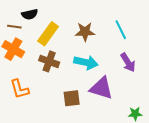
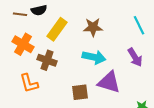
brown line: (14, 27) -> (20, 14), moved
cyan line: (121, 30) -> (139, 25), moved
brown cross: (49, 61) -> (47, 60), moved

